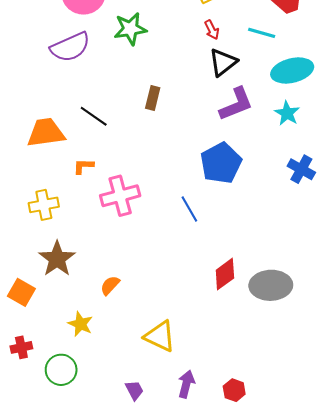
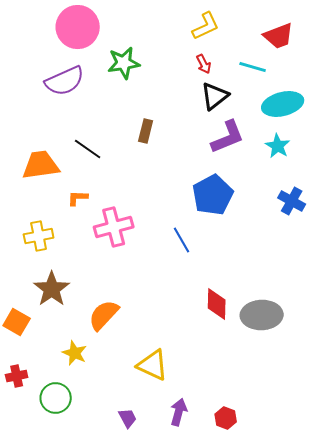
red diamond: (225, 274) -> (217, 304), turned -52
orange semicircle: (110, 285) -> (104, 315), size x1.6

